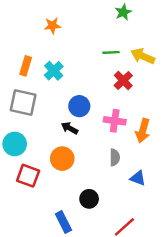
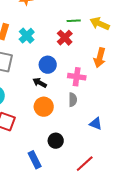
red cross: (123, 81) -> (65, 38), moved
orange arrow: (143, 131) -> (100, 58), moved
gray semicircle: (115, 157) -> (73, 100), moved
orange circle: (62, 159) -> (44, 107), moved

